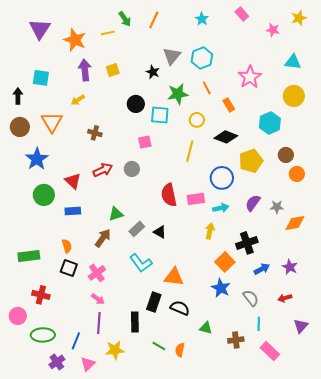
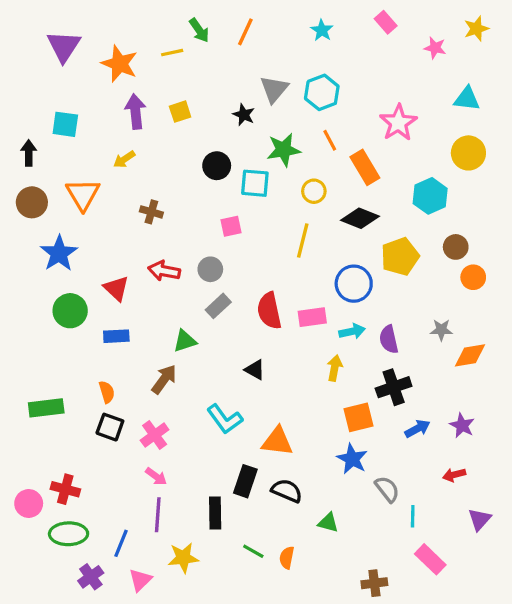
orange rectangle: (229, 105) -> (365, 167), size x1.5
red arrow: (103, 170) -> (164, 271), turned -144
purple semicircle: (253, 203) -> (389, 339), moved, turned -48
gray rectangle: (137, 229) -> (218, 306), moved
orange square: (225, 262) -> (358, 417), turned 30
red cross: (41, 295) -> (65, 489), moved
gray semicircle: (251, 298) -> (387, 489), moved
brown cross: (236, 340) -> (374, 583), moved

